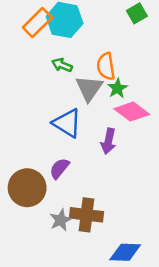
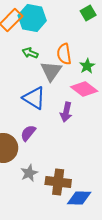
green star: (117, 88) -> (87, 66), moved
brown cross: (86, 215) -> (58, 182), moved

